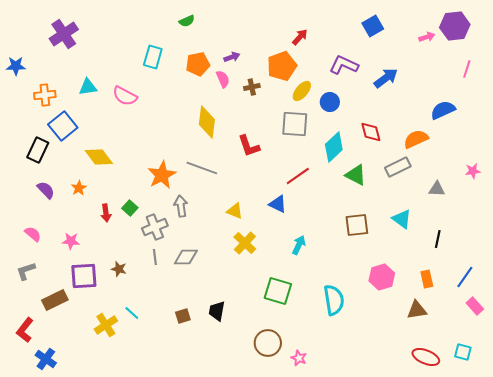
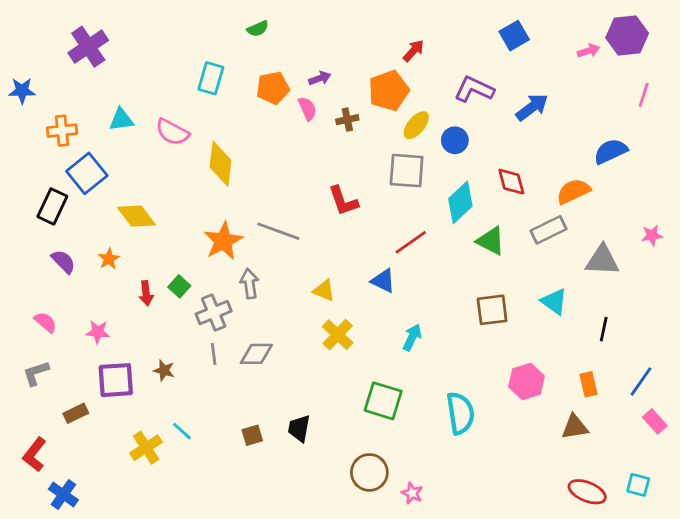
yellow diamond: (207, 122) -> (221, 164), moved
gray triangle: (437, 189) -> (602, 260), size x1.5
brown rectangle: (55, 300) -> (76, 413), size x0.7

